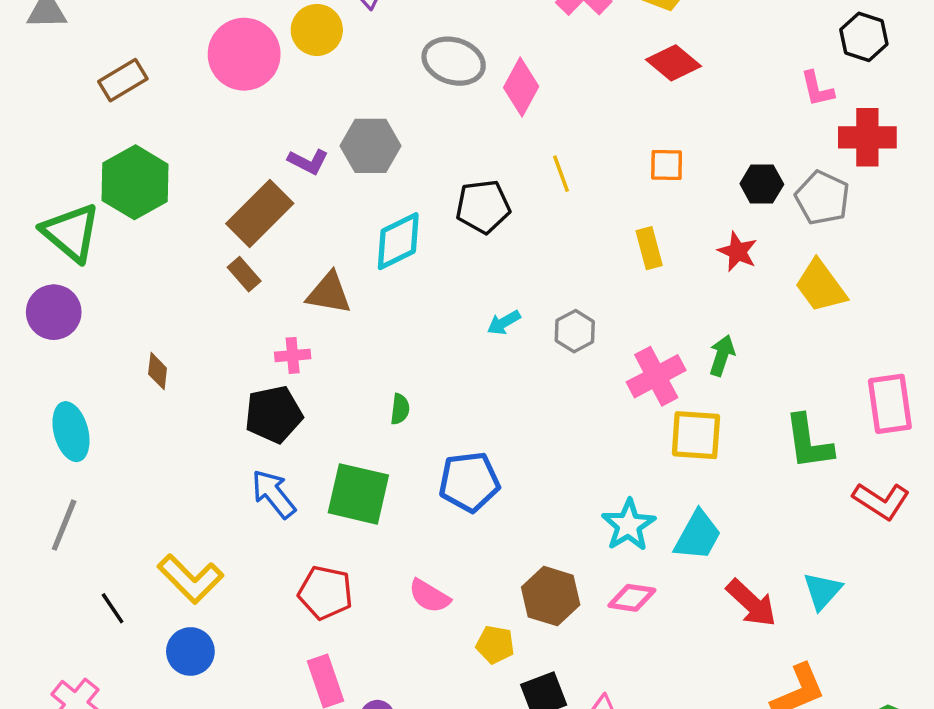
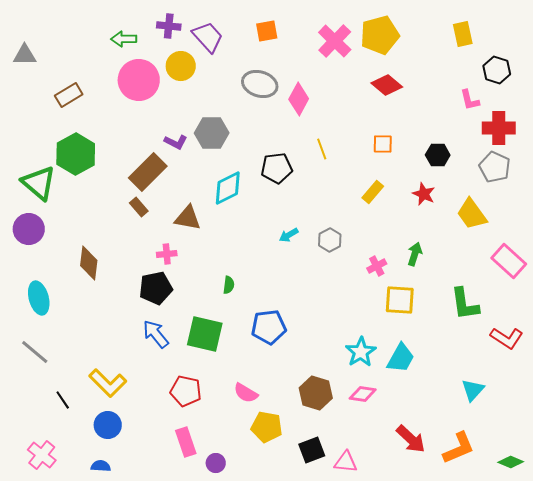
gray pentagon: (822, 198) -> (495, 167), moved
yellow rectangle: (649, 248) -> (373, 192), turned 55
brown diamond: (158, 371) -> (89, 263), size x1.6
pink cross: (656, 376) -> (377, 266), size x0.6
pink rectangle: (890, 404) -> (509, 261), moved, turned -40
gray line: (64, 525) -> (35, 352), turned -72
red arrow: (751, 603) -> (411, 439), moved
yellow pentagon: (495, 645) -> (267, 427), moved, size x1.4

